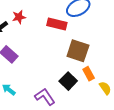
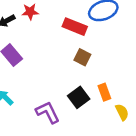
brown square: (78, 51) -> (82, 57), moved, size x0.6

